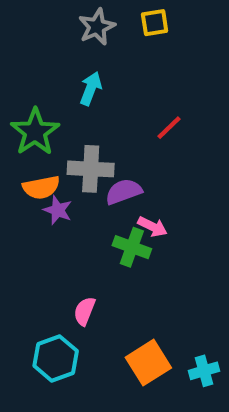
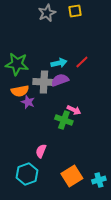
cyan arrow: (91, 89) -> (59, 63), moved, turned 56
green star: (35, 132) -> (17, 64), turned -30
purple semicircle: (124, 192) -> (60, 80), moved

